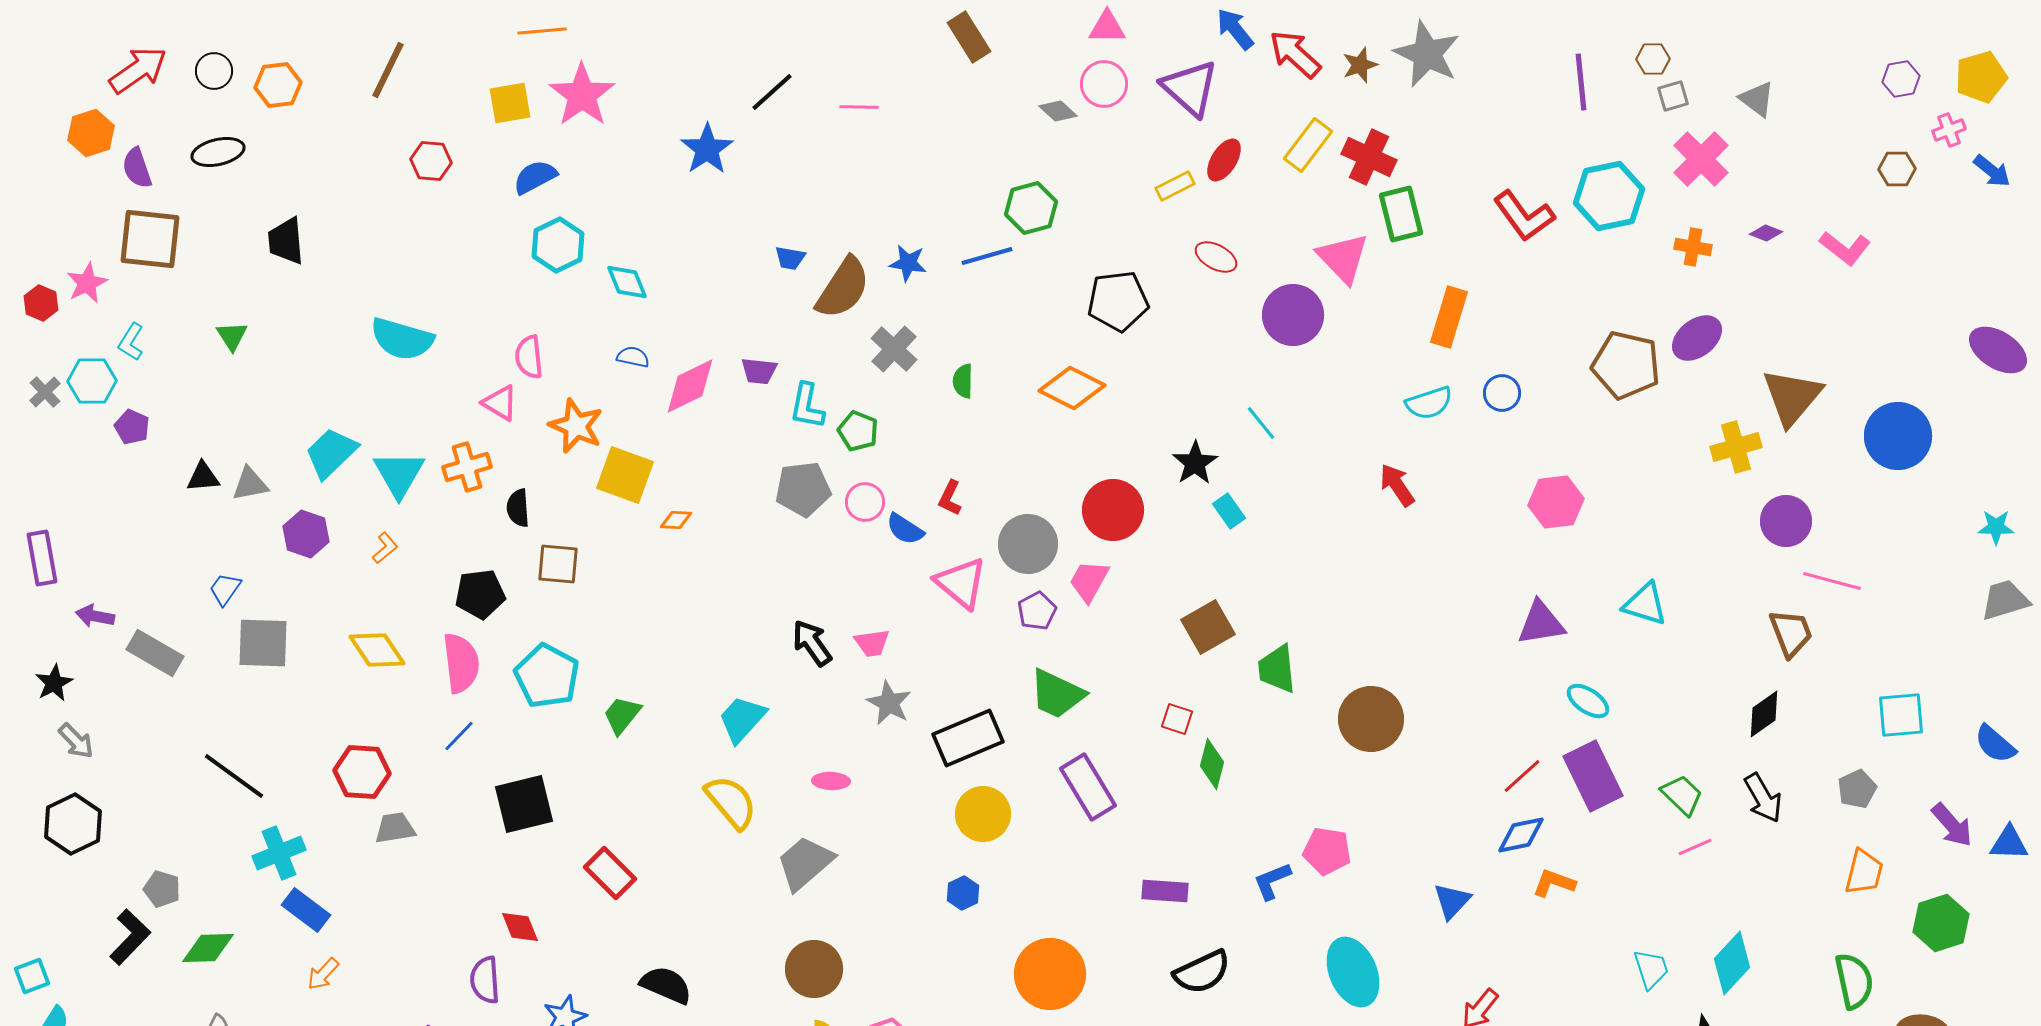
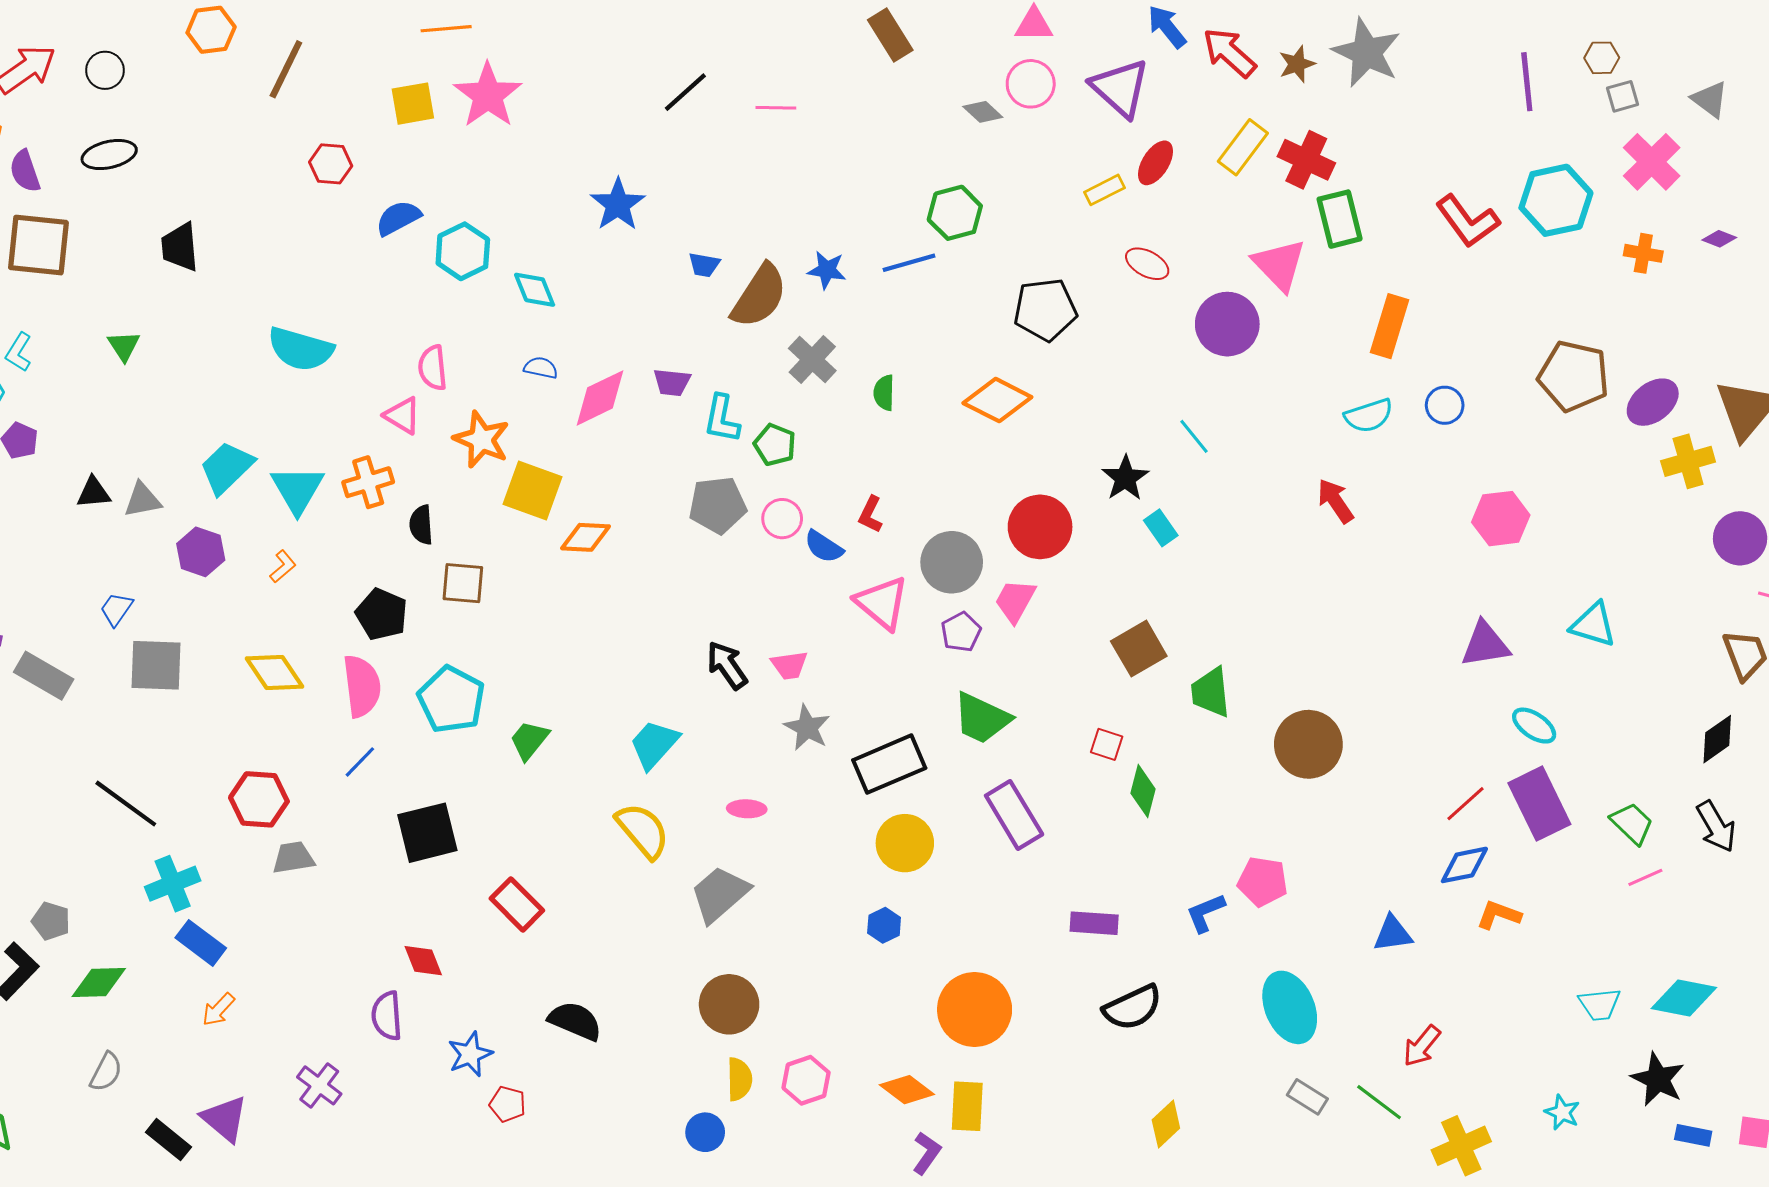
orange hexagon: (278, 85) -> (211, 30), moved
blue star: (707, 149) -> (618, 204), moved
blue semicircle: (535, 177) -> (398, 218), moved
purple ellipse: (1697, 338) -> (1653, 402), moved
orange diamond: (676, 520) -> (586, 537), size x1.5
black pentagon: (480, 594) -> (382, 614), turned 30
blue triangle: (1452, 901) -> (1393, 934), turned 39
cyan diamond: (1732, 963) -> (1684, 998), turned 58
cyan trapezoid: (1651, 969) -> (1600, 1004), turned 102

